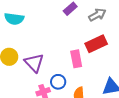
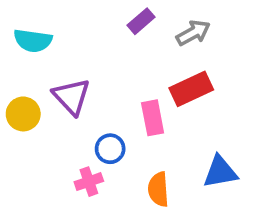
purple triangle: (34, 63) -> (71, 97), moved
blue circle: (58, 82) -> (110, 149), moved

